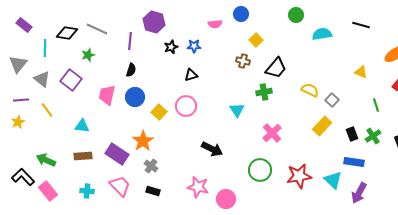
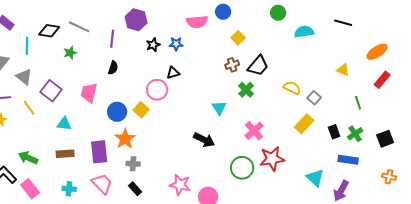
pink semicircle: (215, 24) -> (197, 22), size x1.5
brown cross: (243, 61) -> (232, 65), moved, turned -32
purple square: (71, 80) -> (51, 91), moved
green cross: (264, 92) -> (246, 90), turned -35
blue circle: (135, 97) -> (117, 112), moved
pink circle: (186, 106) -> (157, 90), moved
black arrow: (212, 149) -> (204, 140), moved
purple rectangle: (117, 154) -> (99, 152), turned 50
blue rectangle: (354, 162) -> (348, 160), moved
gray cross: (151, 166) -> (133, 164), turned -32
red star: (299, 176) -> (272, 159), moved
black rectangle: (153, 191) -> (135, 189), turned 32

